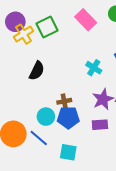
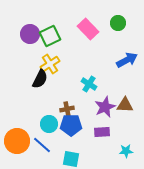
purple circle: (15, 22) -> (30, 34), moved
yellow cross: (23, 34) -> (50, 64), moved
cyan cross: (94, 68) -> (89, 84), moved

